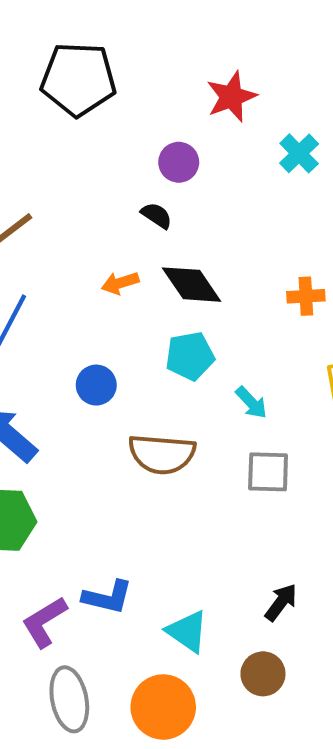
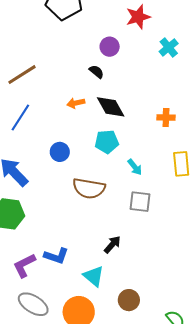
black arrow: (281, 602) -> (112, 245), moved
gray ellipse: (69, 699) -> (33, 304), turned -52

